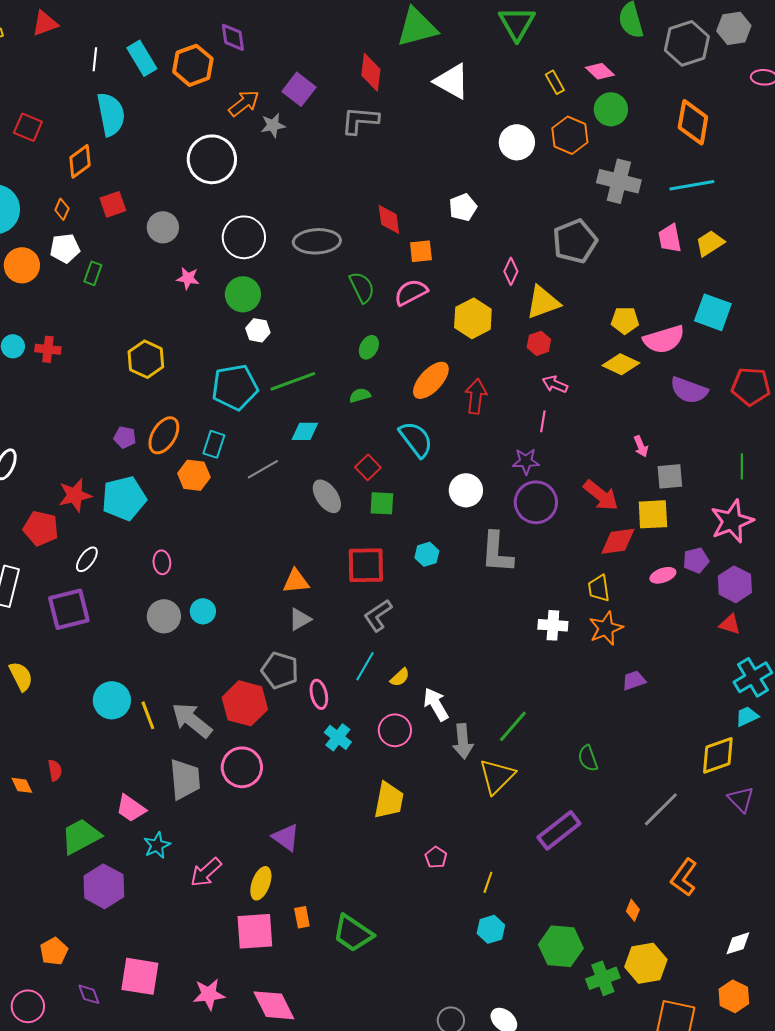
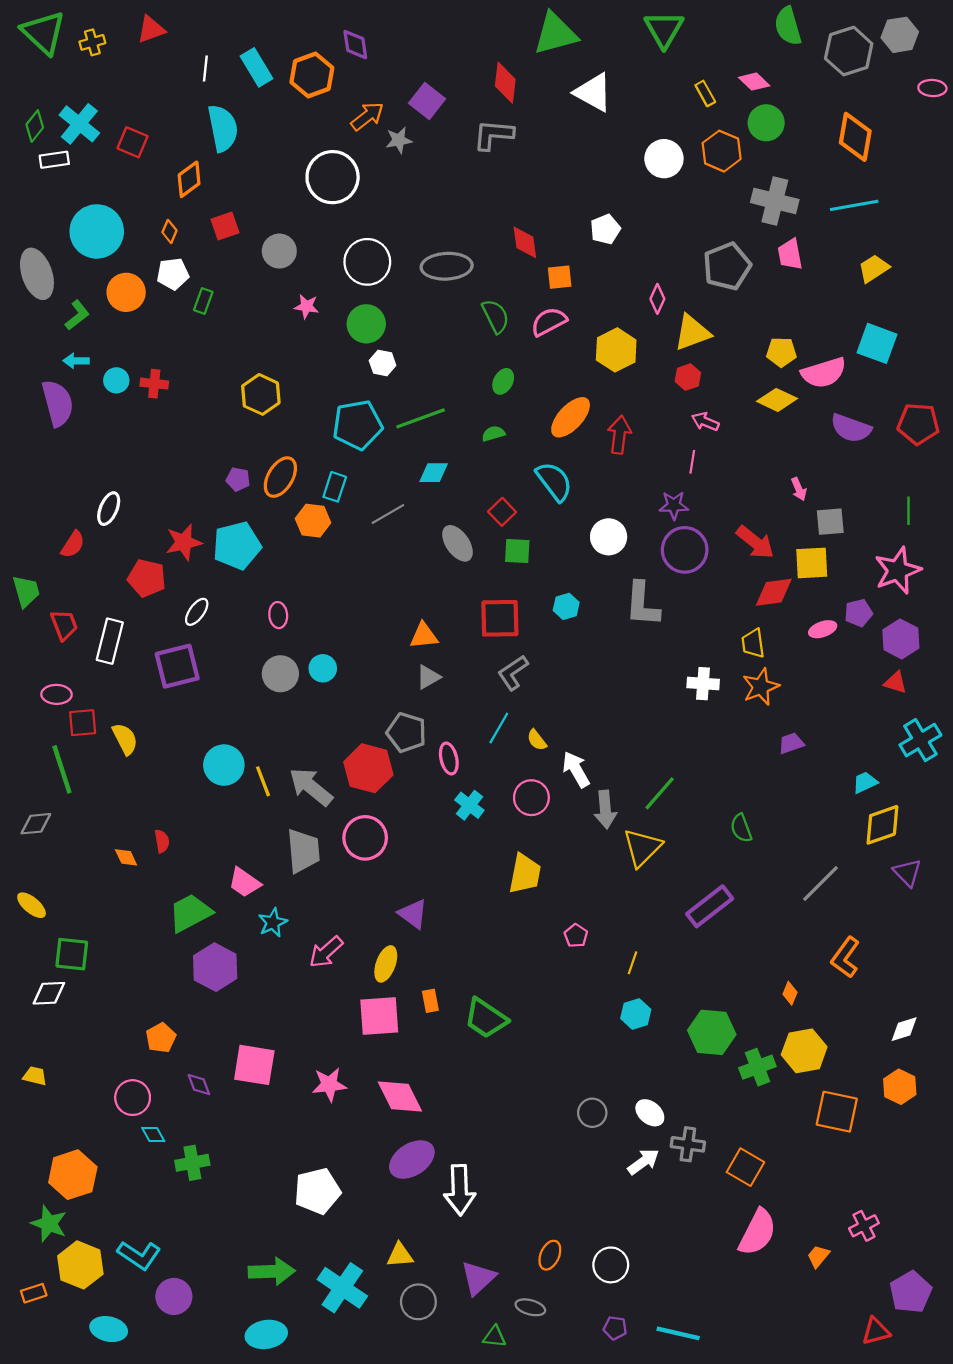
pink trapezoid: (670, 238) -> (790, 254), moved
yellow semicircle: (400, 677) -> (537, 740), turned 95
cyan trapezoid: (747, 716) -> (865, 782), moved

